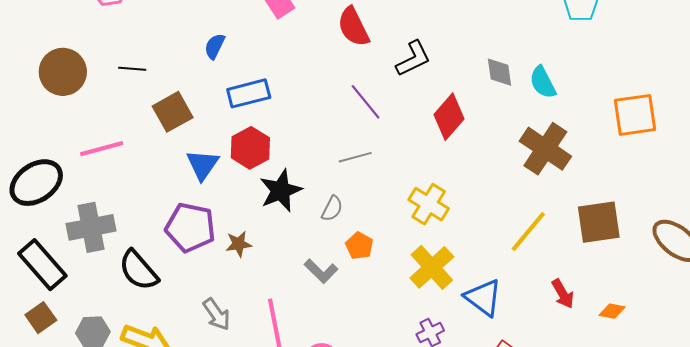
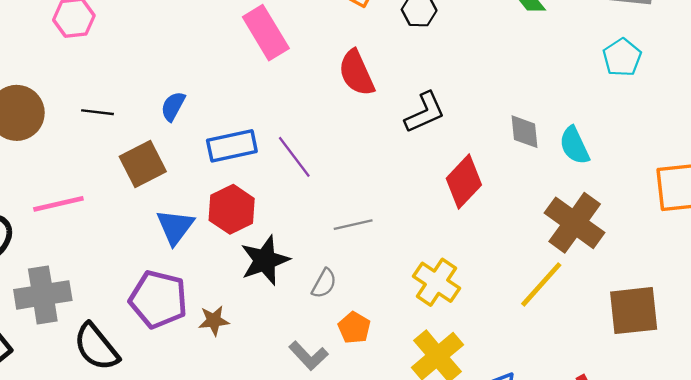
blue semicircle: (215, 46) -> (173, 106), moved
purple line: (366, 102) -> (294, 157), moved
yellow line: (528, 231) -> (541, 284), moved

